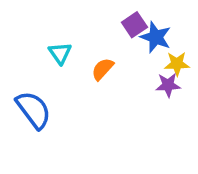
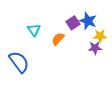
purple square: (134, 25) -> (73, 23), moved

